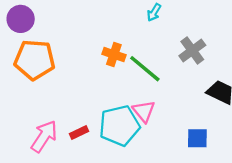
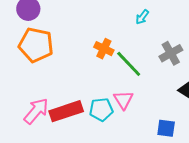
cyan pentagon: (119, 126) -> (101, 110), size x0.7
red rectangle: (79, 132) -> (66, 111), size x2.0

